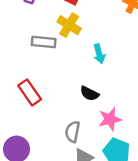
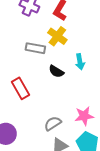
black semicircle: (89, 94) -> (56, 71), moved
gray semicircle: (73, 132) -> (53, 123), turned 42

